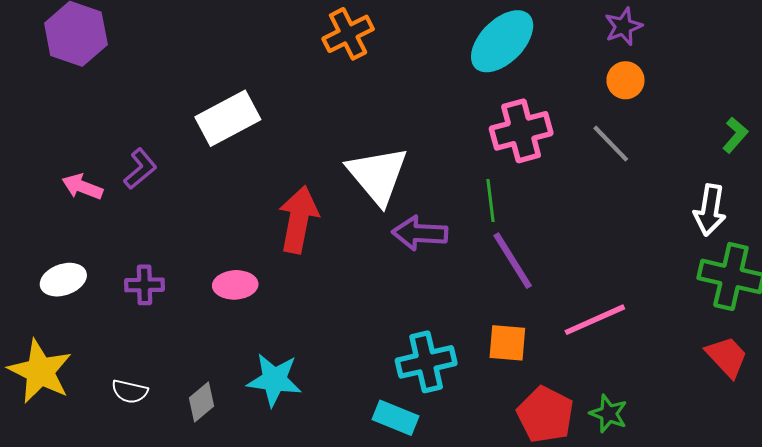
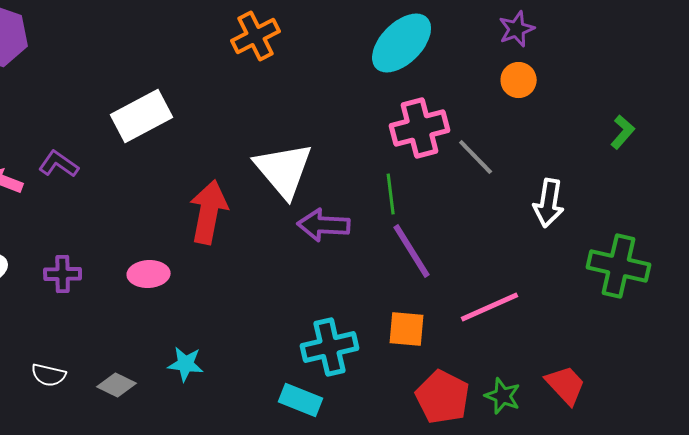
gray line: (611, 144) -> (476, 157), moved
purple L-shape: (140, 169) -> (59, 164), turned -105
white arrow: (710, 210) -> (549, 203), moved
red trapezoid: (727, 357) -> (566, 385), moved
cyan star: (274, 380) -> (186, 364), size x0.7
gray diamond: (201, 402) -> (117, 385), turned 66

